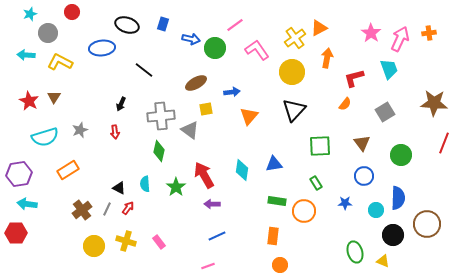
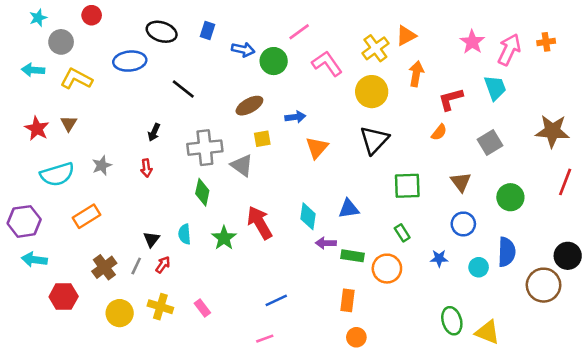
black triangle: (119, 188) -> (151, 239), turned 40
purple arrow: (212, 204) -> (326, 243), moved
red hexagon: (16, 233) -> (64, 297), moved
black circle: (393, 235) -> (568, 256), moved
yellow triangle: (383, 261) -> (487, 332), size x1.5

